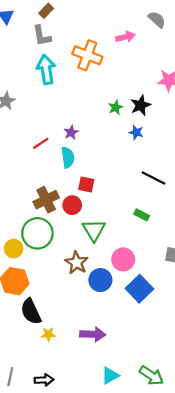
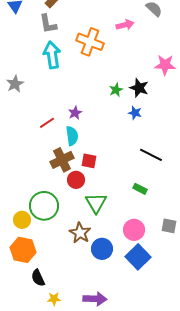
black star: (141, 105) -> (139, 88), turned -30
brown cross: (46, 200) -> (62, 160), moved
pink circle: (123, 259) -> (134, 230), moved
black semicircle: (31, 312) -> (38, 278), size x0.7

